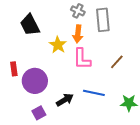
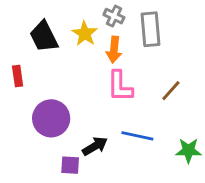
yellow star: (58, 45) -> (85, 34), moved
red rectangle: (14, 69) -> (18, 76), moved
purple square: (39, 113) -> (70, 165), moved, turned 32

